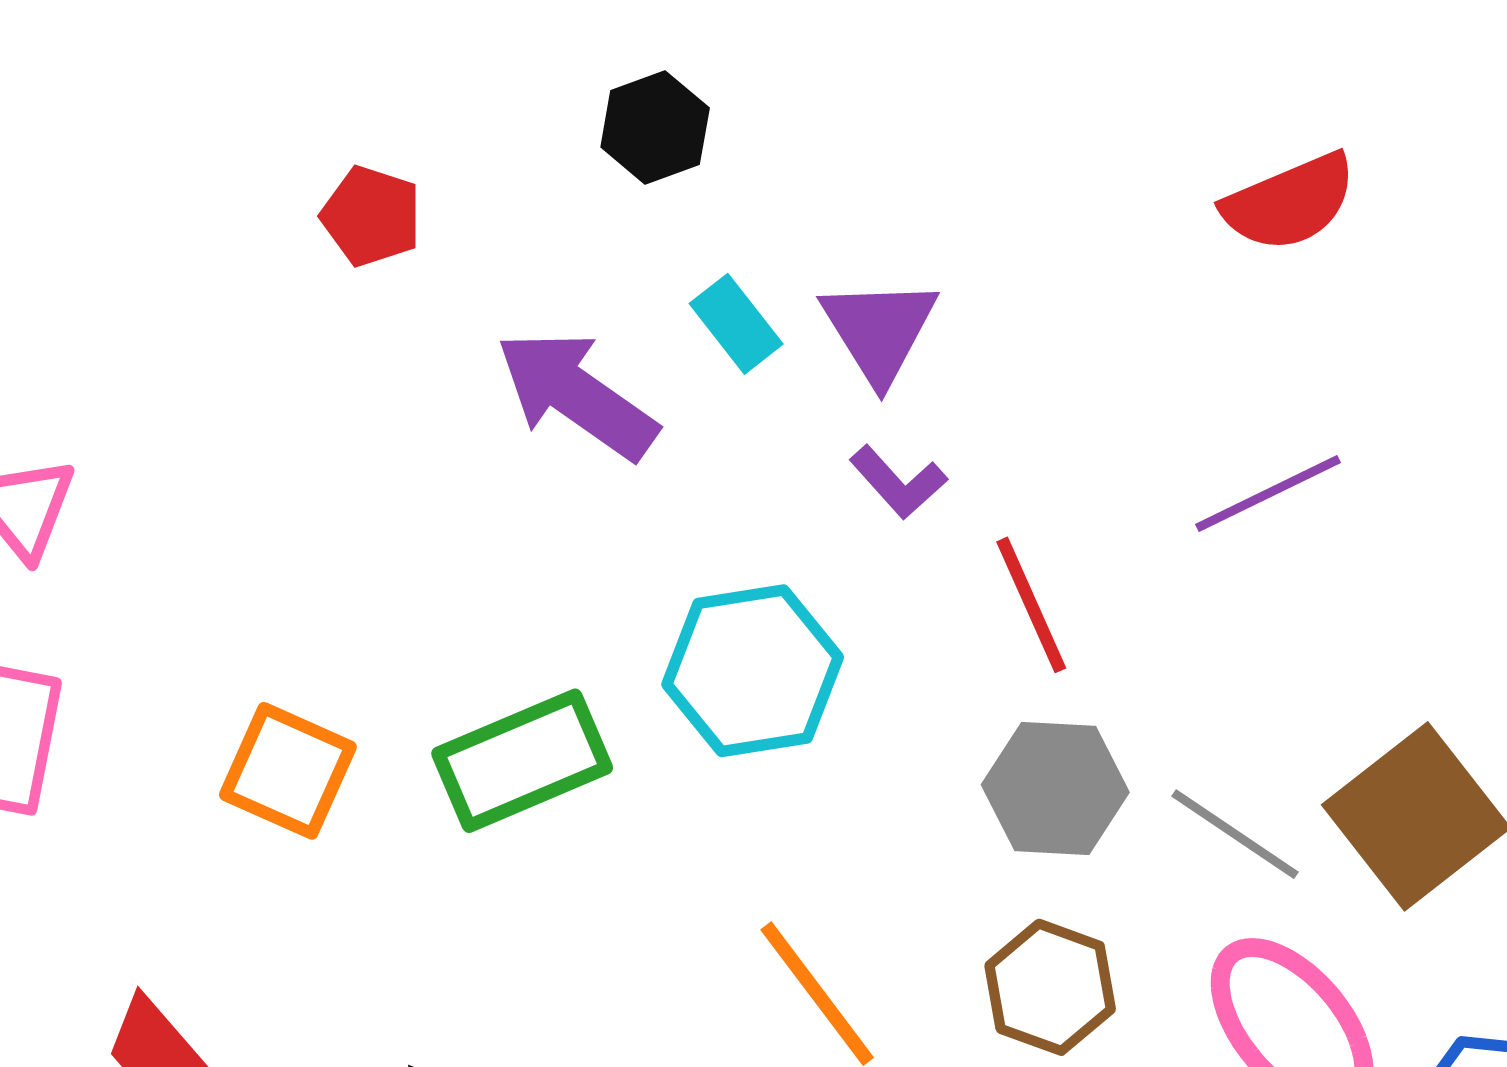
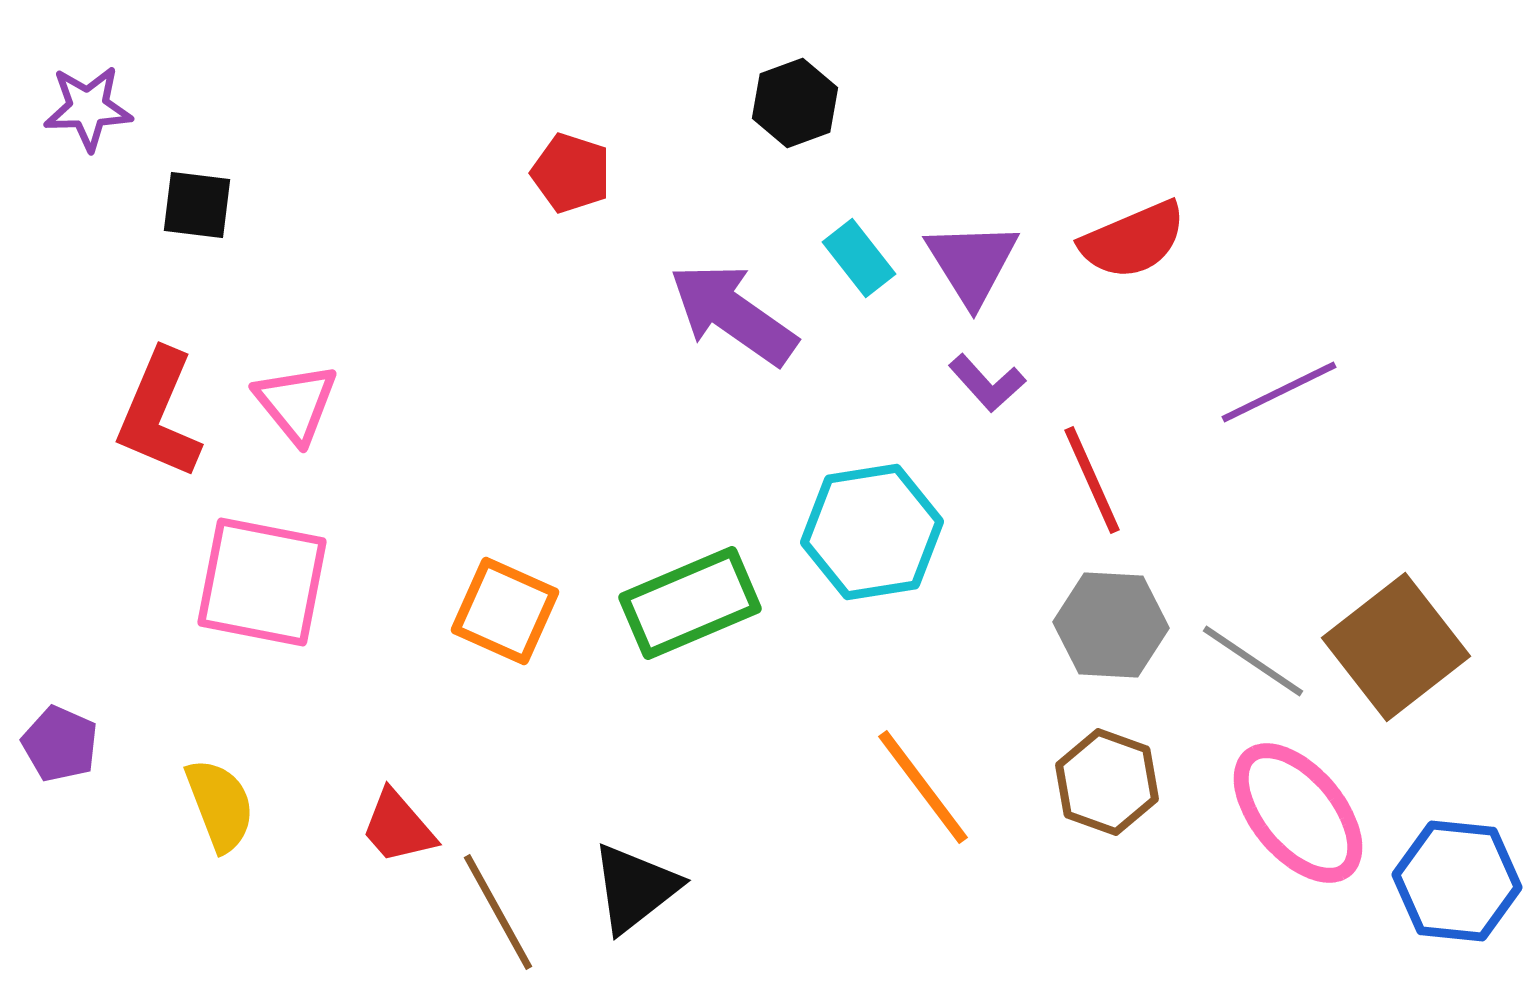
red semicircle: (1290, 202) -> (1133, 240), moved

